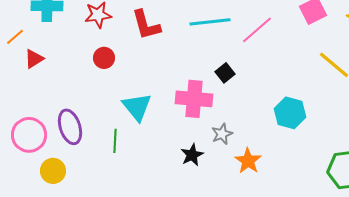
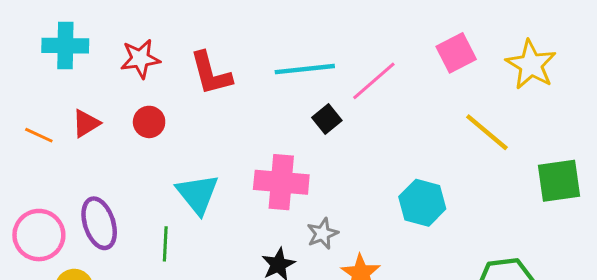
orange line: (15, 37) -> (39, 135), moved, turned 66
red triangle: (34, 59) -> (86, 123), moved
black square: (225, 73) -> (327, 119), moved

